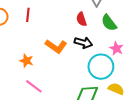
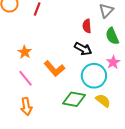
orange L-shape: (56, 46) -> (54, 69), moved

